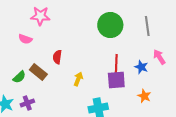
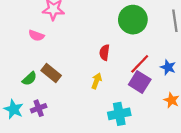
red semicircle: (57, 57) -> (104, 53), moved
red line: (116, 64) -> (140, 64), turned 42
purple square: (116, 80) -> (140, 82), turned 36

